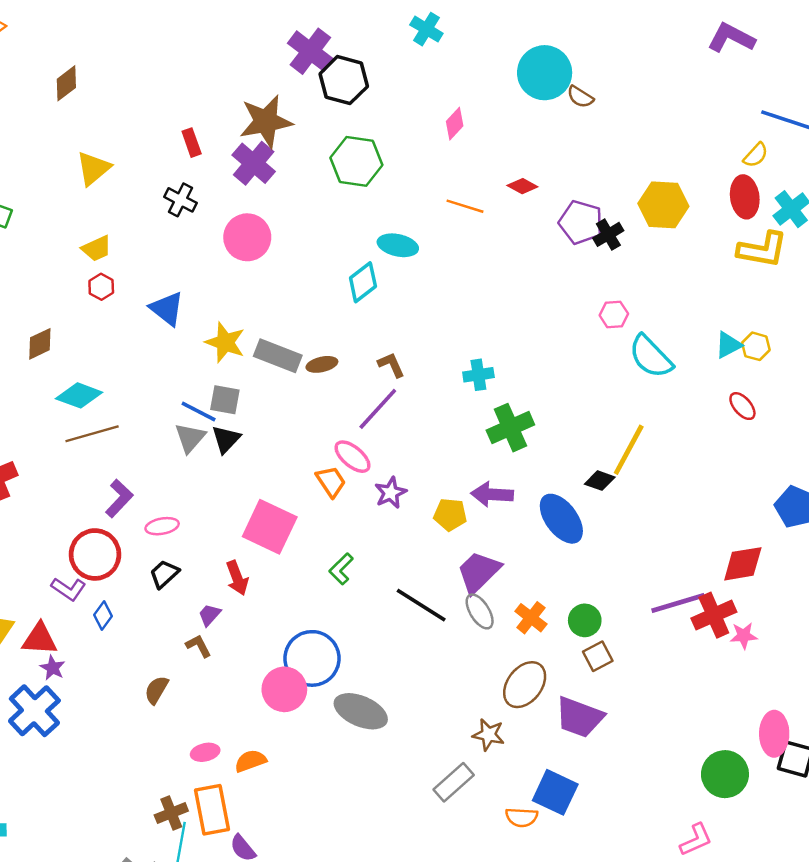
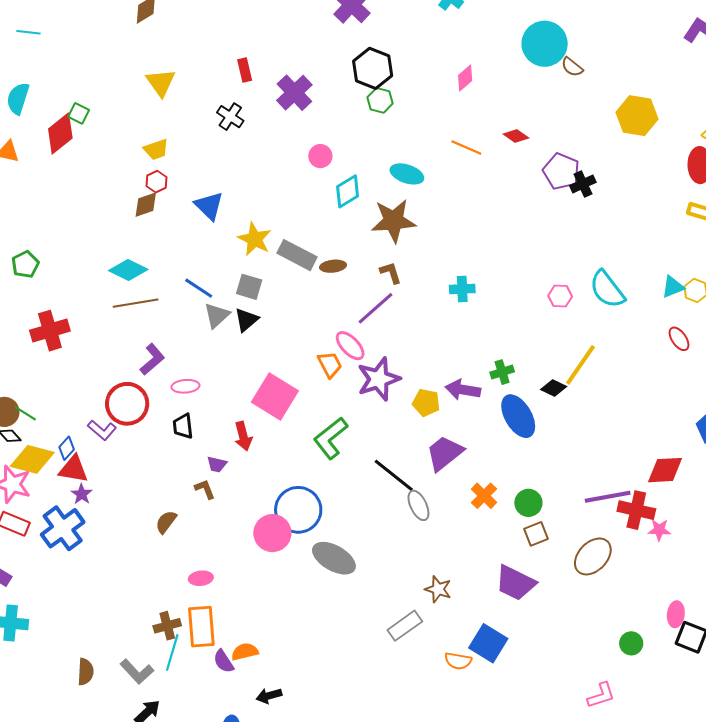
black hexagon: (344, 80) -> (373, 68), moved
brown star: (266, 121) -> (394, 221), moved
green hexagon: (356, 161) -> (380, 100), size x0.6
yellow triangle: (93, 168) -> (161, 83), turned -32
yellow hexagon: (663, 205) -> (637, 116), moved
pink circle: (247, 237) -> (320, 156), moved, size x0.6
cyan diamond: (363, 282) -> (348, 191), moved
pink hexagon: (614, 315) -> (560, 296), moved
brown diamond: (40, 344) -> (146, 205), moved
blue line: (199, 412) -> (199, 288), moved
green cross: (510, 428) -> (502, 372), moved, size x0.6
purple star: (391, 493) -> (379, 379), size x1.6
green L-shape: (341, 569) -> (331, 438), size x1.6
black trapezoid: (164, 574) -> (183, 426), turned -60
gray ellipse: (480, 611) -> (418, 505), moved
blue diamond: (103, 615) -> (67, 448), moved
purple trapezoid: (209, 615) -> (217, 464), turned -125
red cross: (714, 615) -> (636, 510), turned 30
brown ellipse: (525, 685) -> (593, 556), moved
pink ellipse: (774, 734) -> (676, 614), size x0.7
orange semicircle: (251, 761) -> (245, 652), moved
green circle: (725, 774) -> (631, 643), size x0.6

